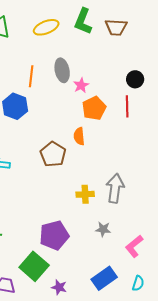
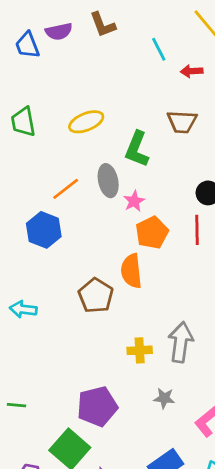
green L-shape: (83, 21) -> (137, 149), moved
orange line: (31, 76) -> (66, 189), turned 45
orange semicircle: (79, 136) -> (131, 271), size x1.4

